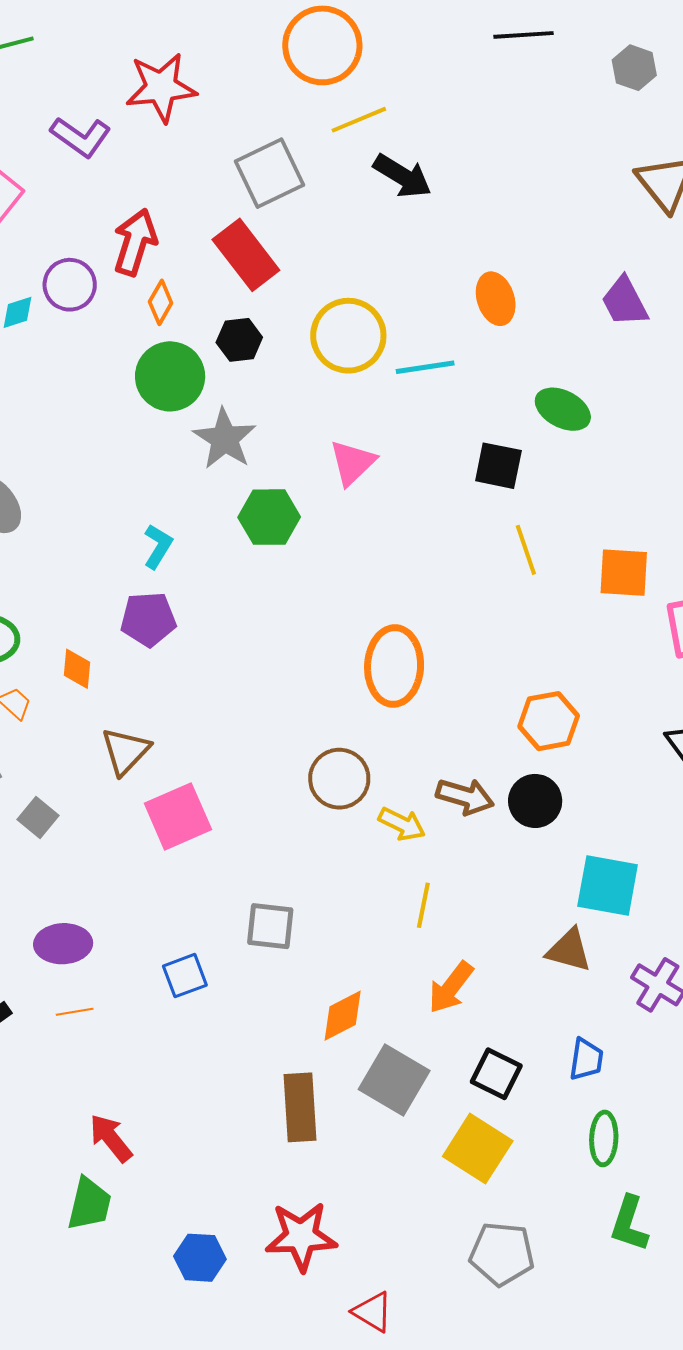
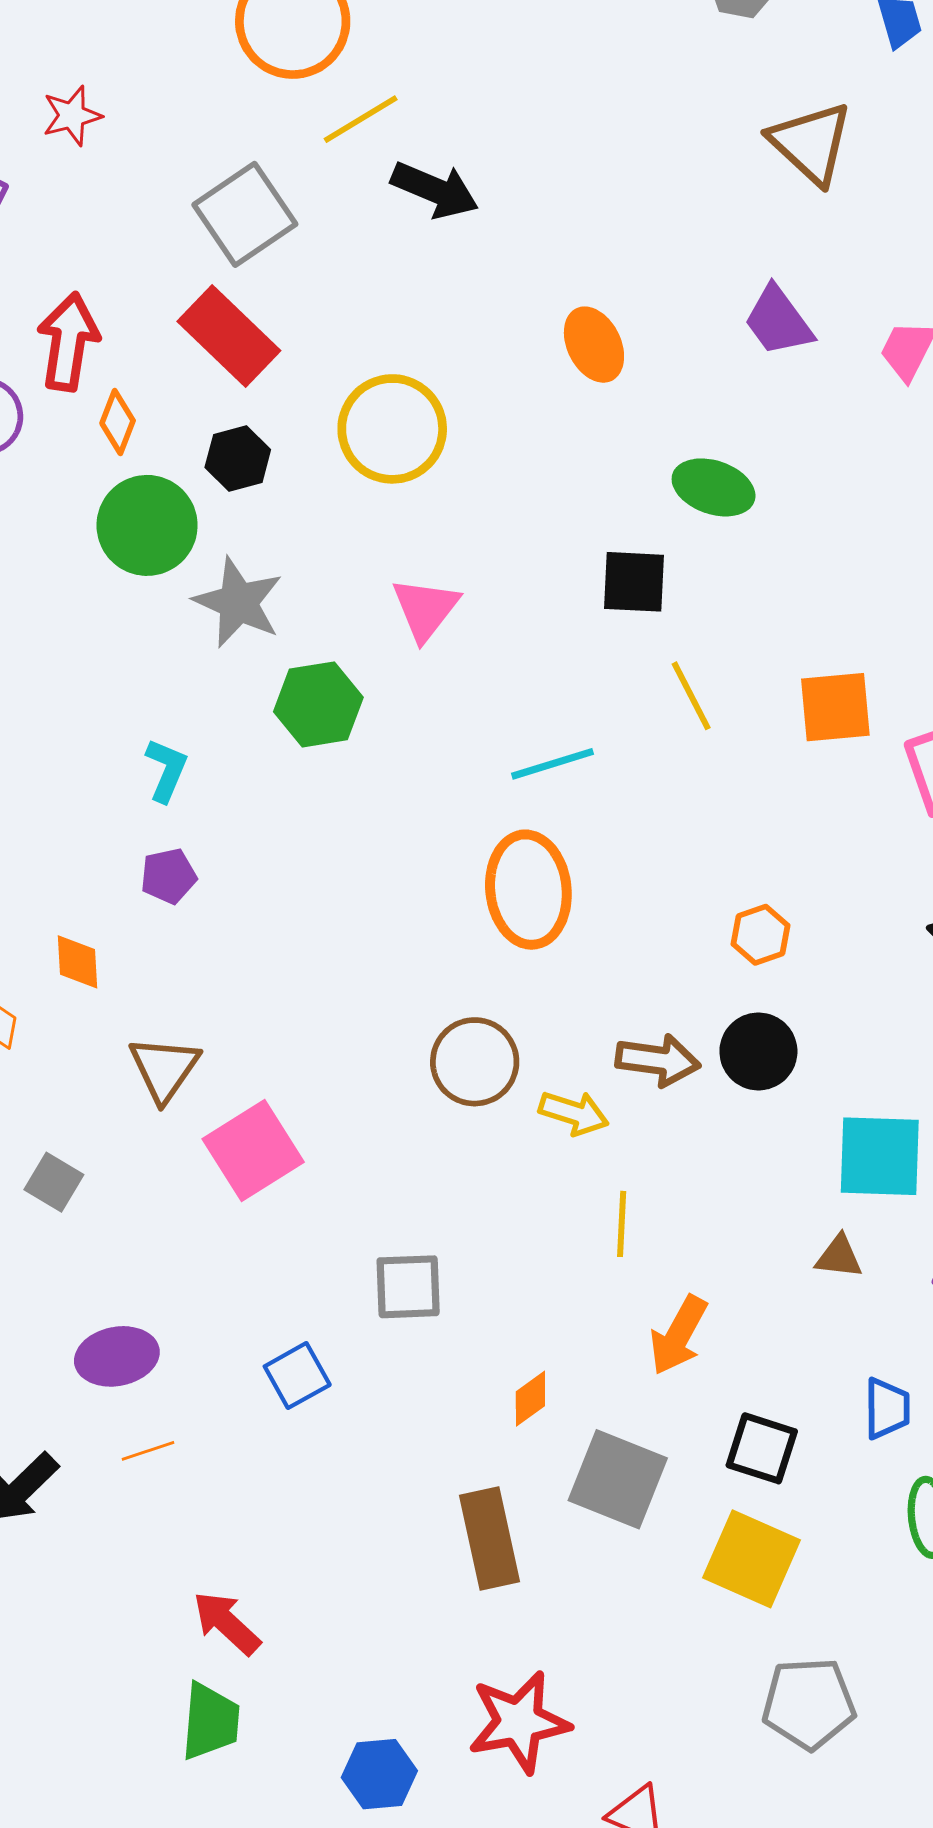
red star: (161, 87) -> (72, 116), size x0.6
cyan line: (425, 367) -> (553, 764), moved
purple pentagon: (148, 619) -> (168, 876), size x0.7
orange hexagon: (549, 721) -> (761, 935), size x0.7
brown triangle: (569, 950) -> (839, 1257), size x0.7
orange diamond: (343, 1016) -> (530, 1399), size x0.7

